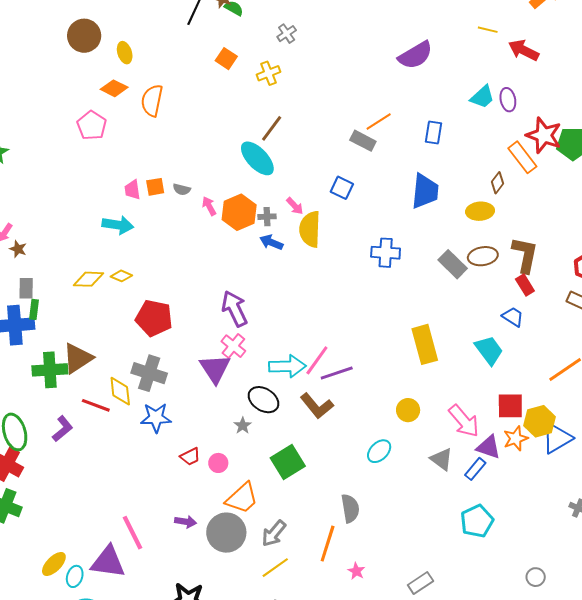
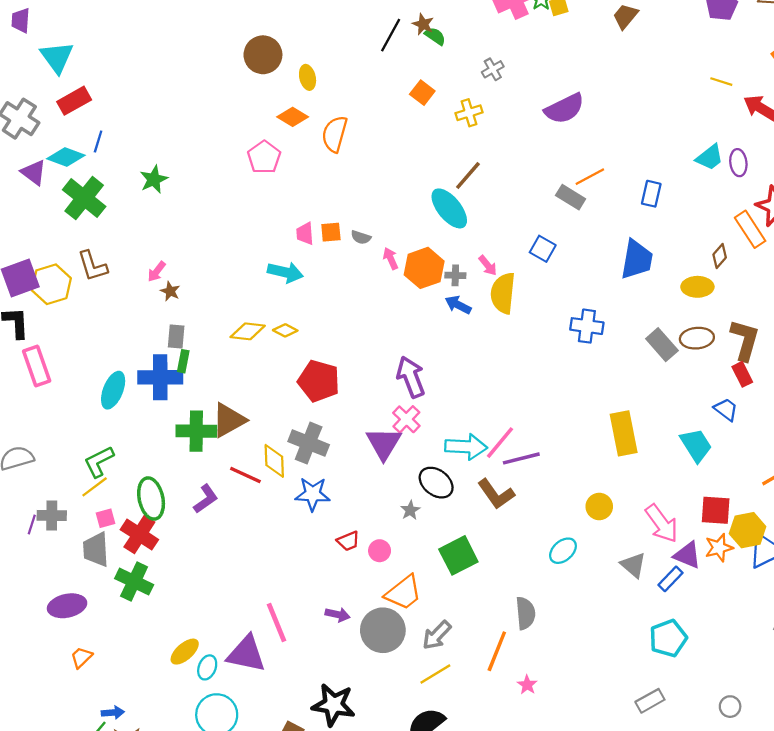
purple semicircle: (415, 55) -> (564, 109), moved
gray rectangle: (420, 583) -> (650, 701), moved

